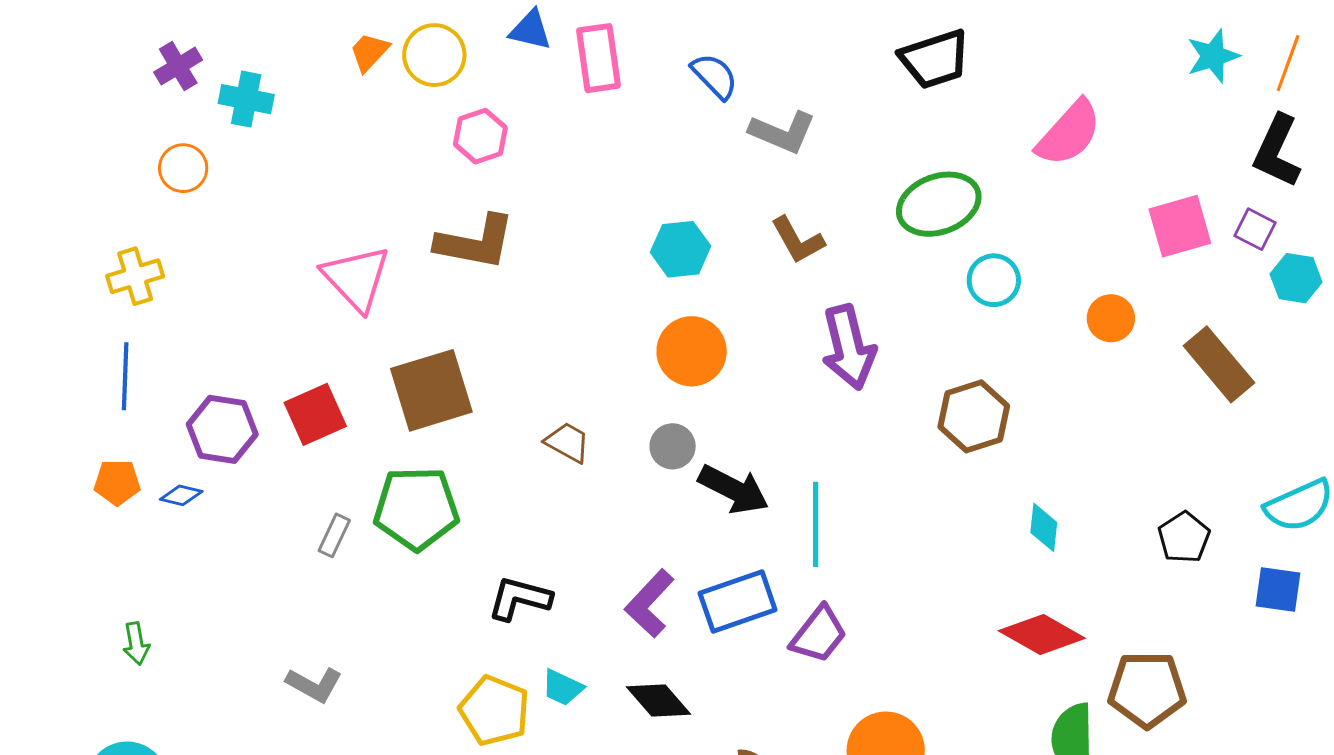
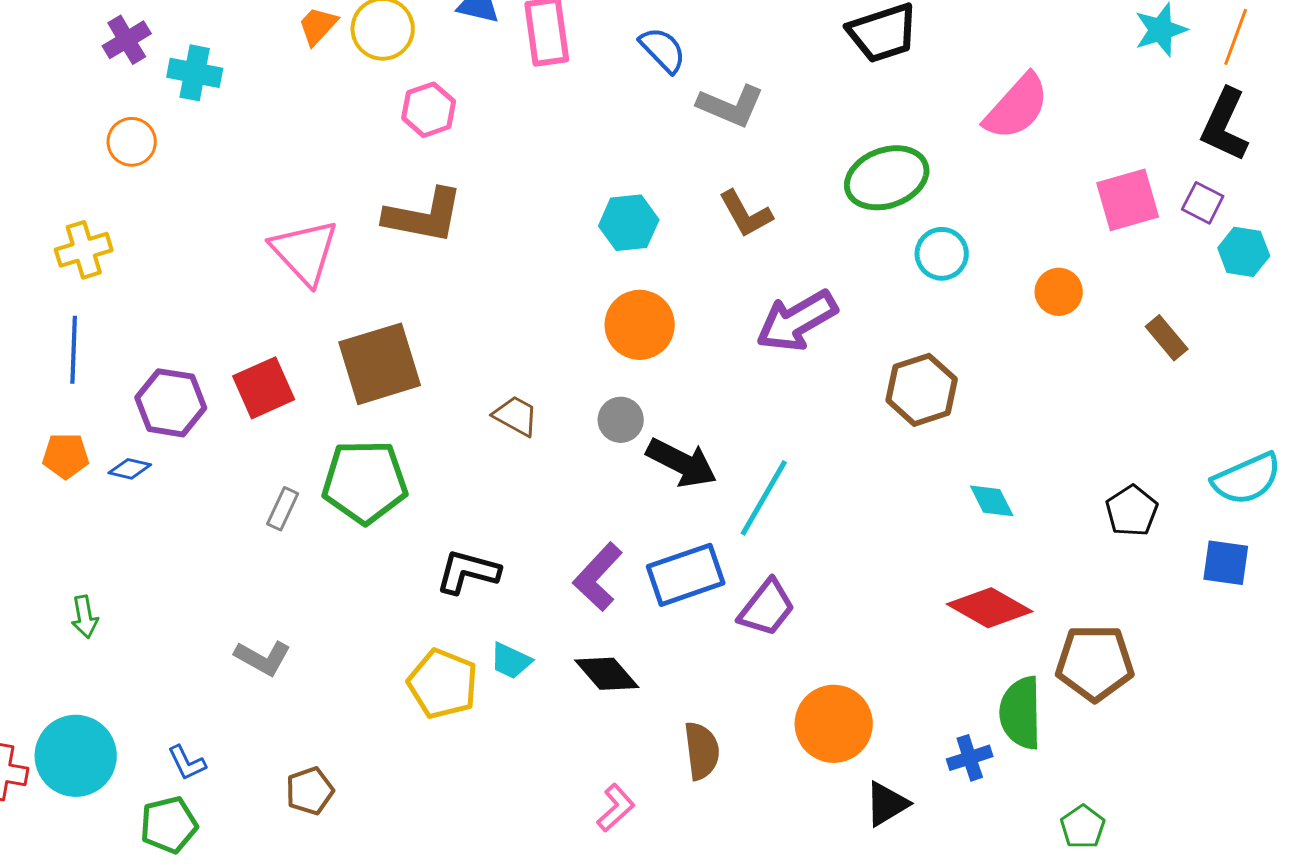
purple arrow: (849, 347) -> (797, 321), turned 74
brown rectangle: (1219, 364) -> (1167, 338), size x0.6
cyan line: (816, 524) -> (764, 498), turned 30
cyan diamond: (1044, 527) -> (992, 501), turned -33

